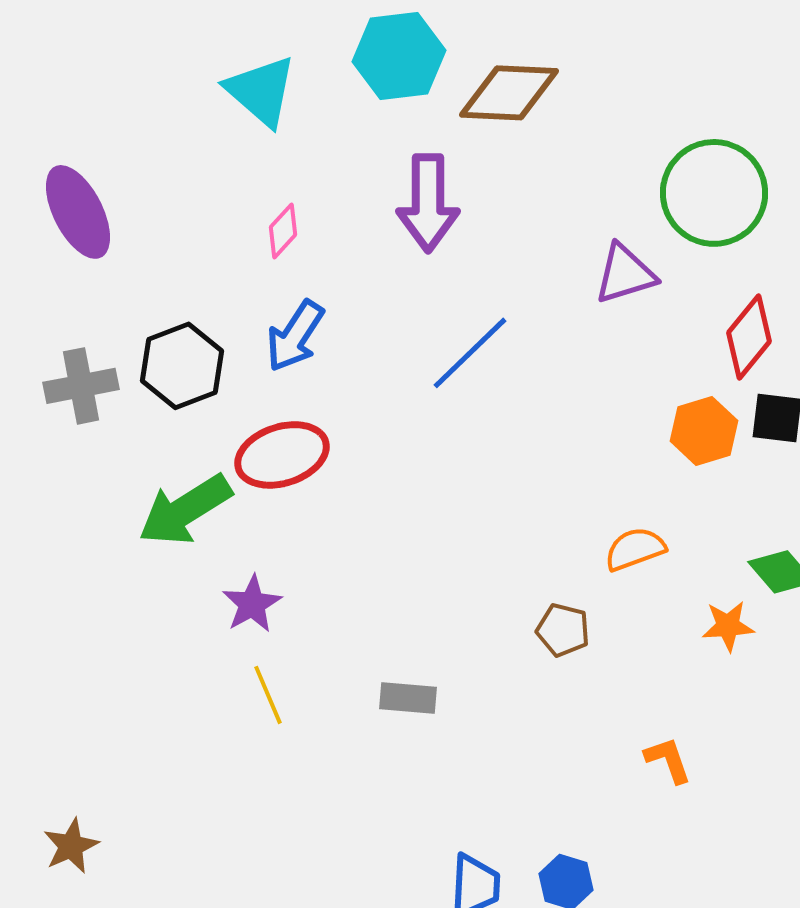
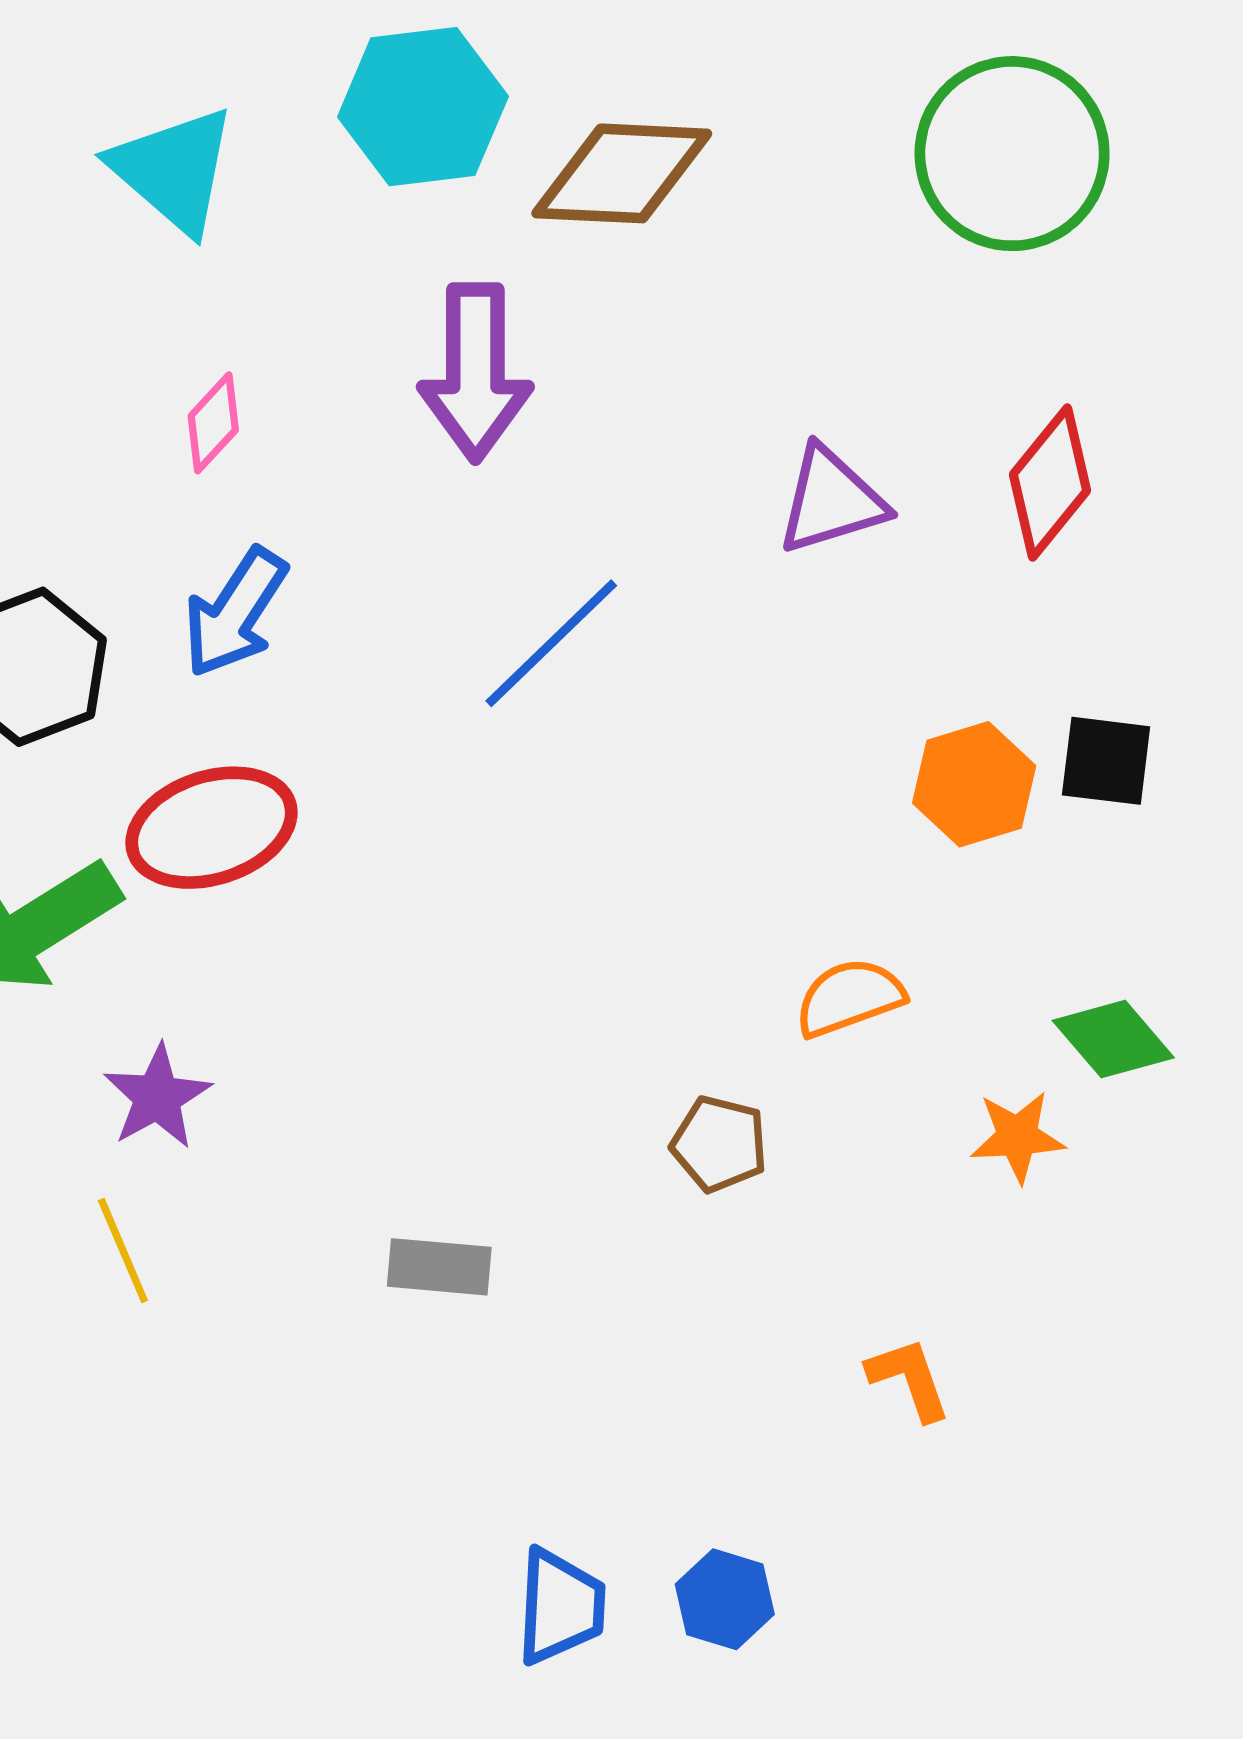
green circle: (714, 193) -> (1012, 154), moved
red diamond: (749, 337) -> (1050, 482), moved
yellow line: (268, 695) -> (123, 1251), moved

